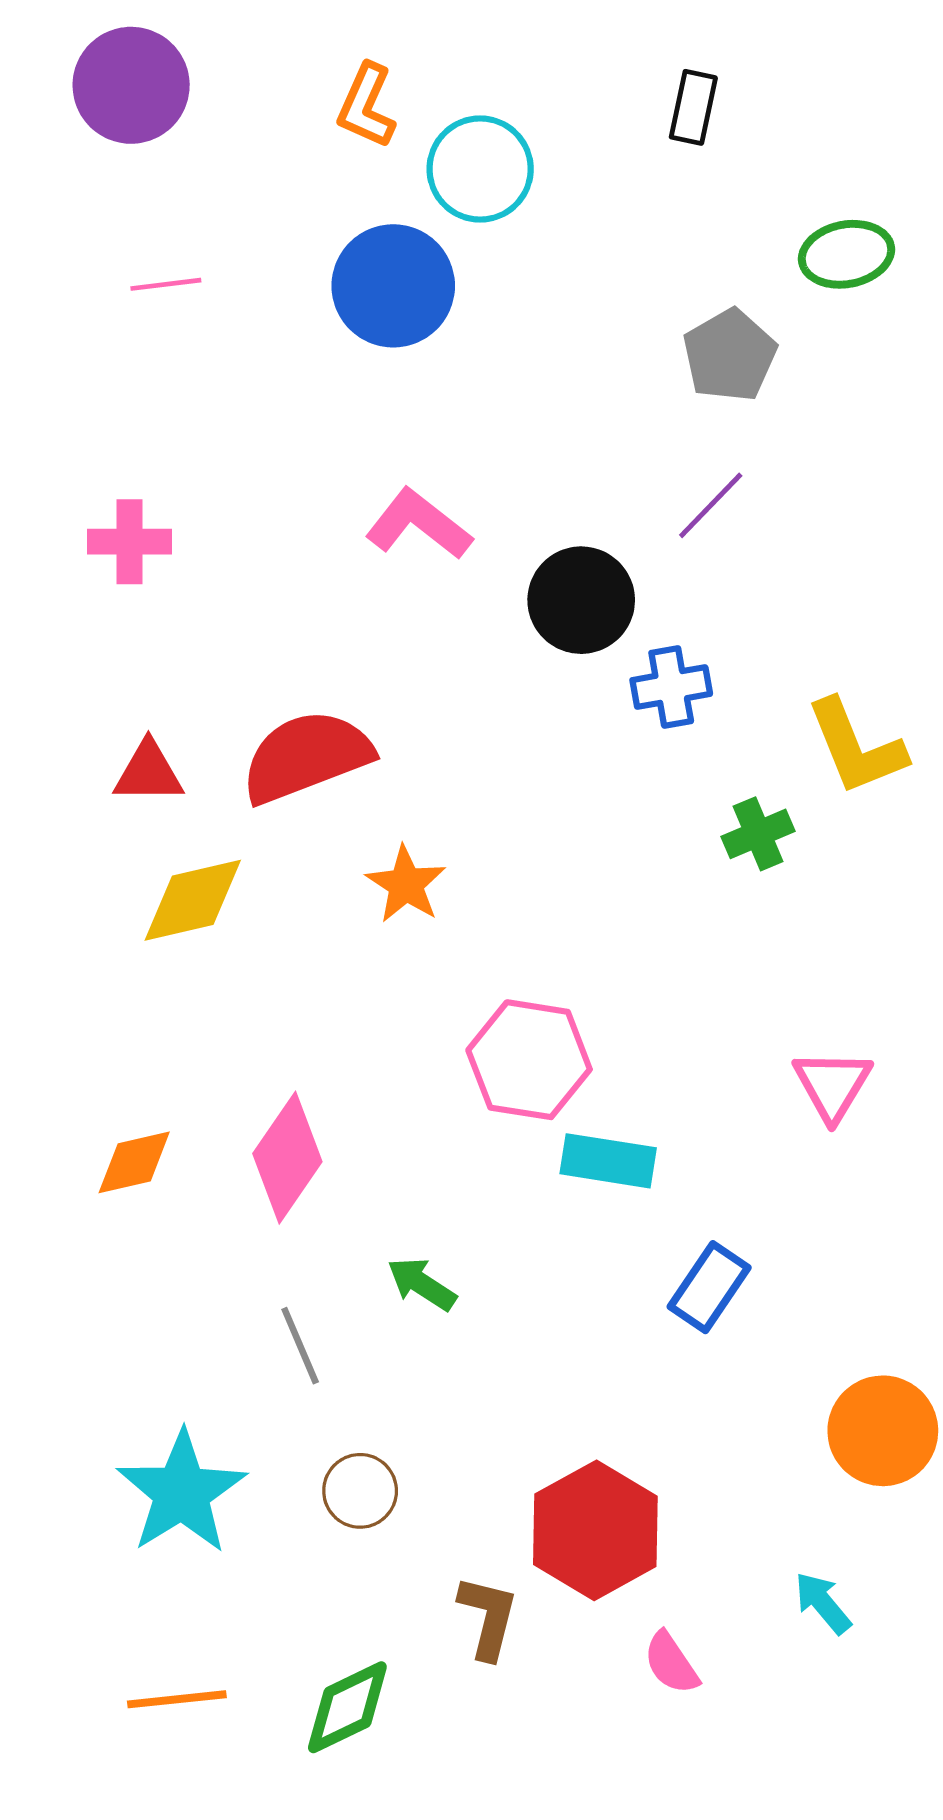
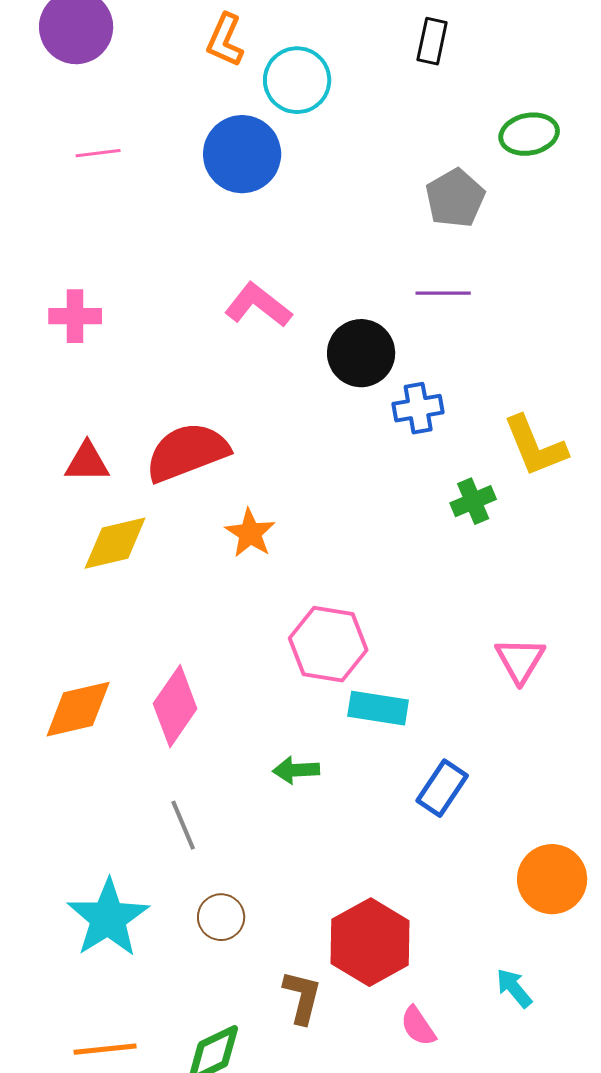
purple line: (711, 505) -> (443, 293), turned 46
orange diamond: (134, 1162) -> (78, 709), size x1.4
green arrow: (422, 1284) -> (296, 770), moved, turned -36

